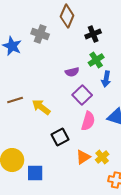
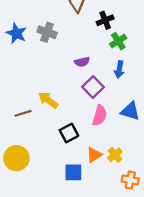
gray cross: (40, 34) -> (47, 32), moved
green cross: (96, 60) -> (118, 41), moved
brown line: (15, 100) -> (23, 113), moved
blue square: (35, 173) -> (73, 172), moved

